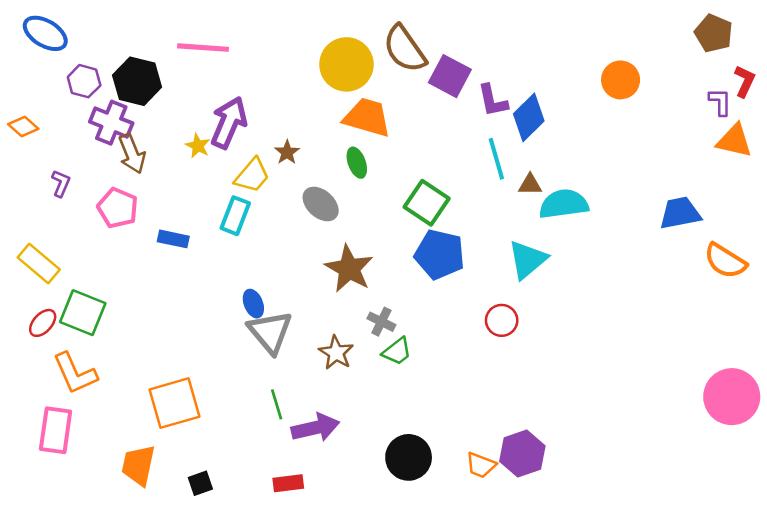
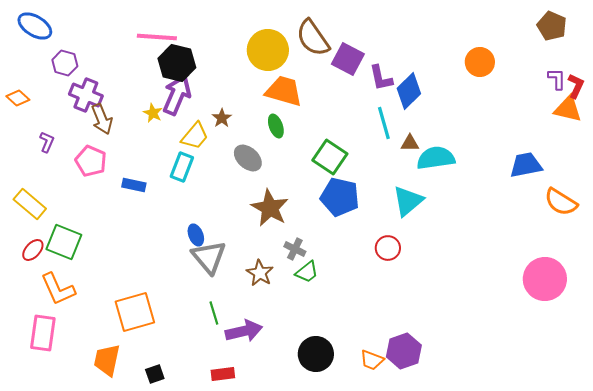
black hexagon: (137, 81) -> (177, 63), moved
red L-shape: (745, 81) -> (576, 86), moved
pink circle: (732, 397) -> (545, 279), moved

